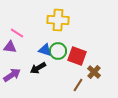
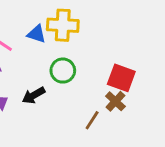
blue triangle: (45, 50) -> (36, 34), moved
red square: (77, 56) -> (121, 78), moved

